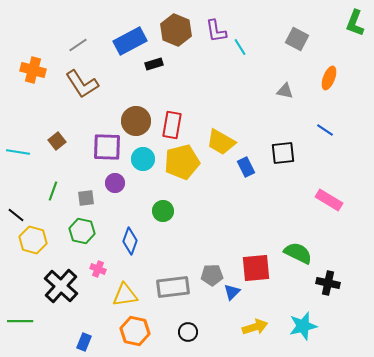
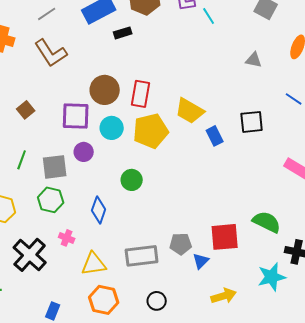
gray square: (86, 198) -> (55, 167), size x1.5
cyan star: (303, 326) -> (272, 277), moved

